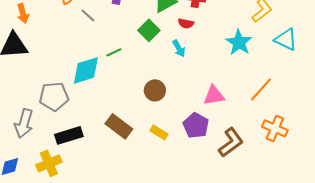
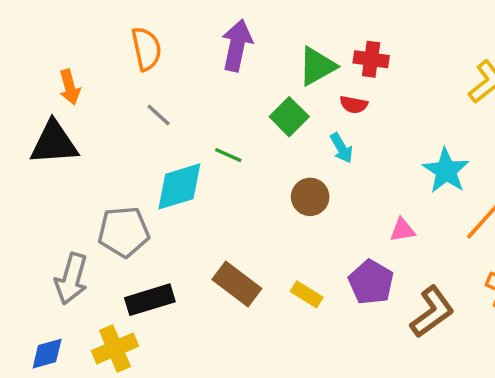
gray line: (88, 15) -> (159, 115), moved
cyan star: (239, 42) -> (446, 171), moved
green line: (114, 52) -> (228, 155), turned 49
brown circle: (155, 90) -> (310, 197), moved
pink triangle: (214, 95) -> (402, 230), size x0.7

